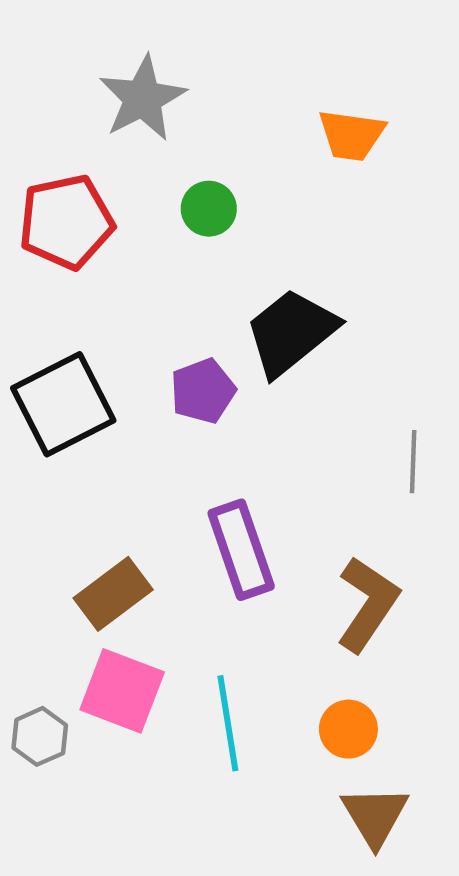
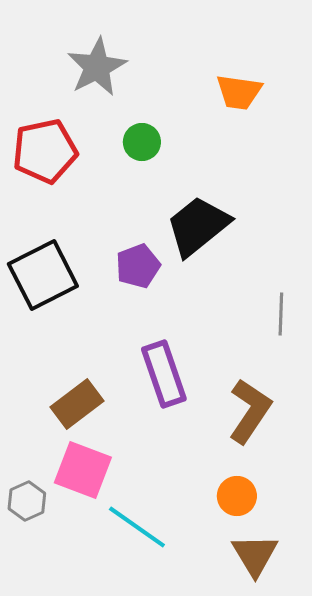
cyan line: (228, 723) -> (137, 527), moved, turned -46

